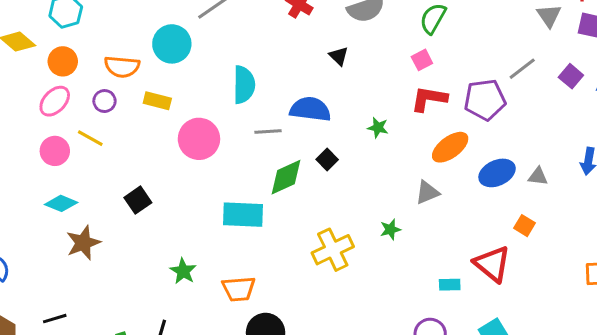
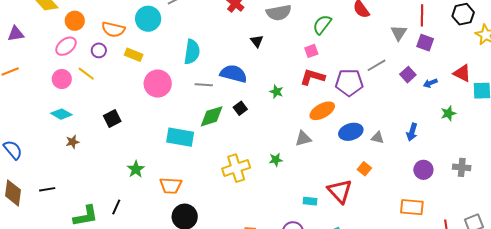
brown star: (83, 243) -> (73, 142), size x0.6

